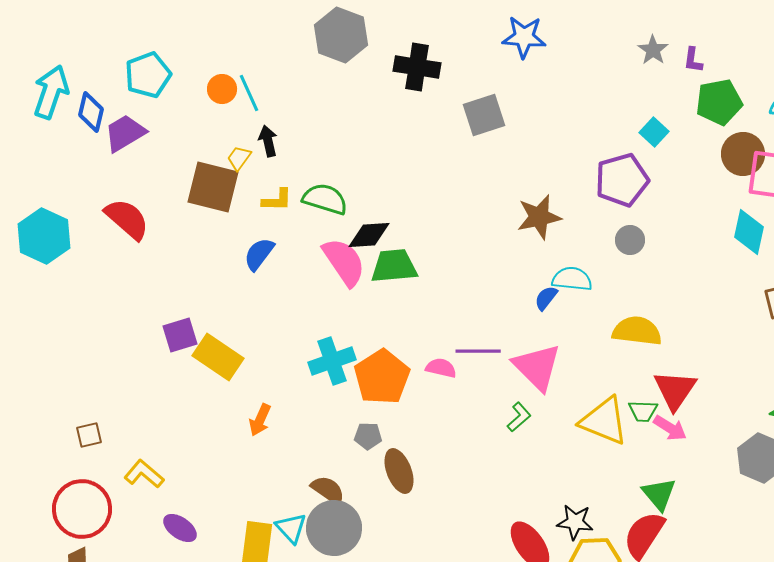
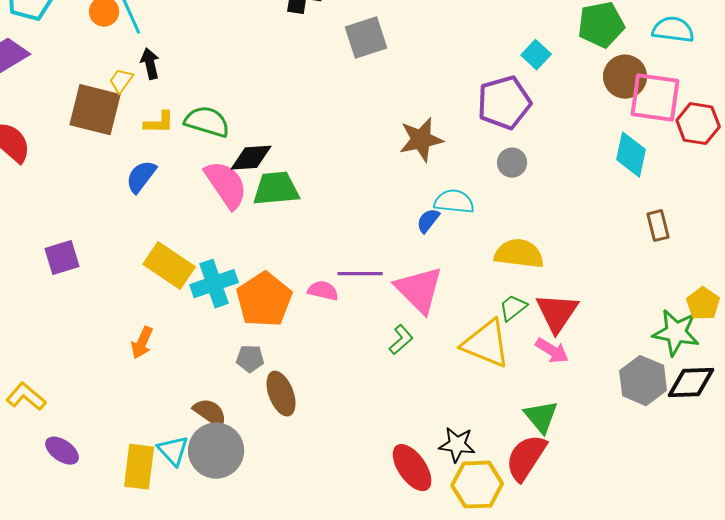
yellow rectangle: (218, 357) -> (169, 266), moved
green trapezoid: (643, 411) -> (513, 308), moved, turned 140

